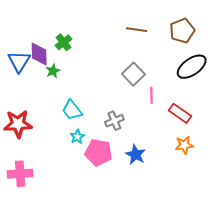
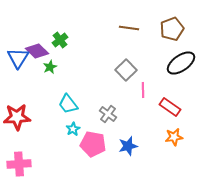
purple diamond: (39, 54) -> (37, 51), turned -45
gray cross: (114, 121) -> (108, 114), turned -30
blue star: (136, 155) -> (128, 146), turned 30

